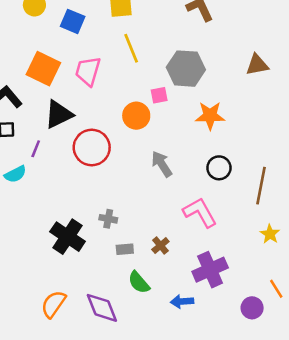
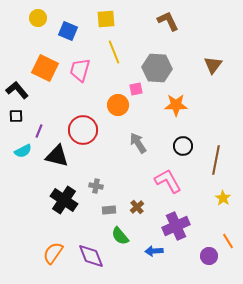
brown triangle: (257, 65) -> (213, 65), turned -42
black triangle: (59, 114) -> (57, 156), moved, turned 40

